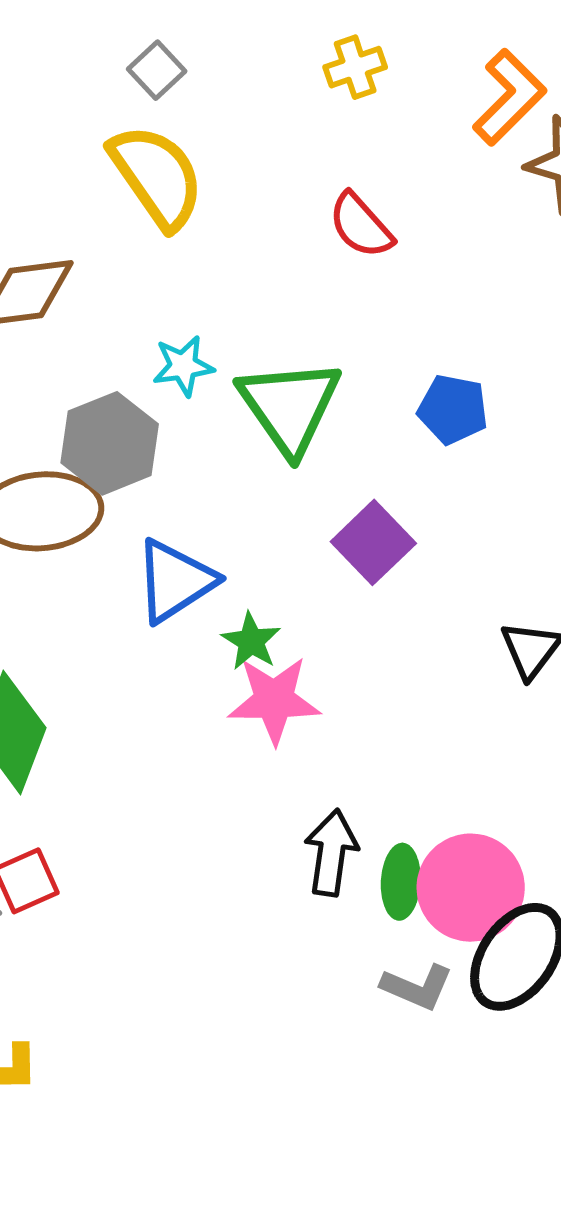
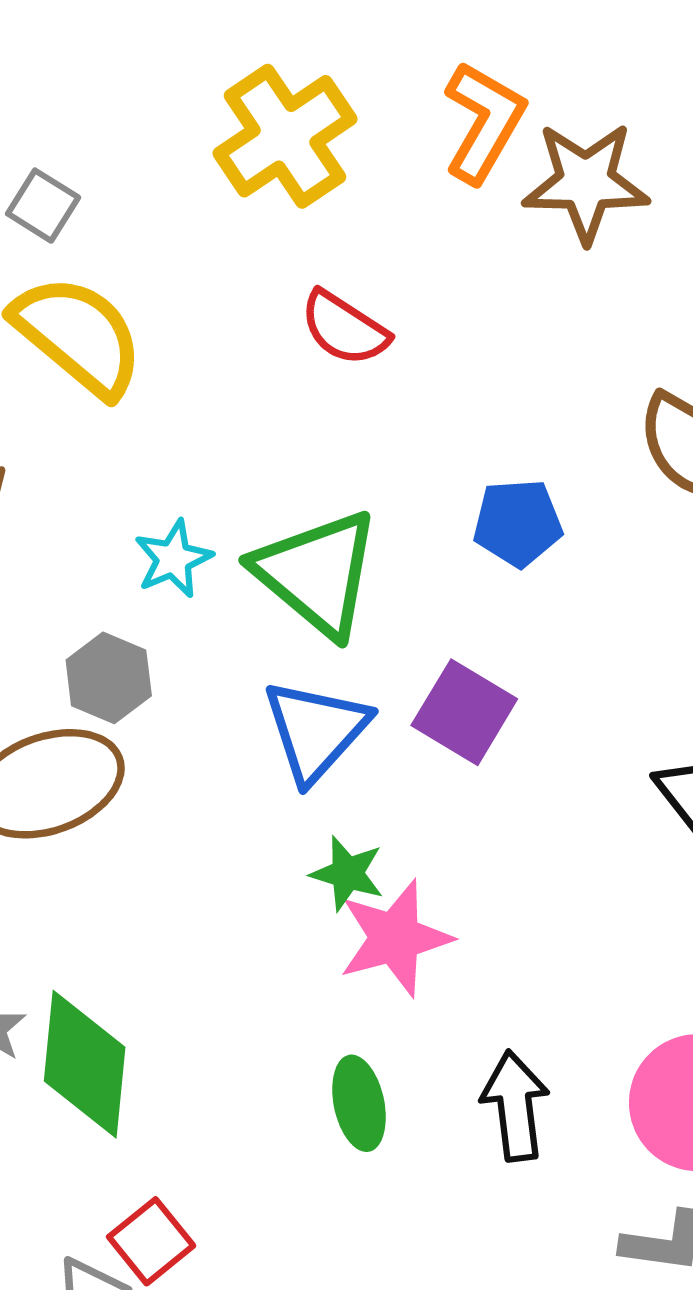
yellow cross: (355, 67) -> (285, 136), size x1.8
gray hexagon: (110, 443) -> (109, 678), size x0.7
blue triangle: (175, 581) -> (316, 730), moved
green ellipse: (401, 882) -> (359, 1103), moved

